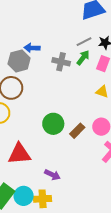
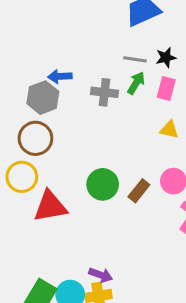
gray line: (84, 42) -> (135, 59), turned 42
red triangle: (19, 154) -> (50, 206), moved
purple arrow: (52, 175) -> (101, 275), moved

